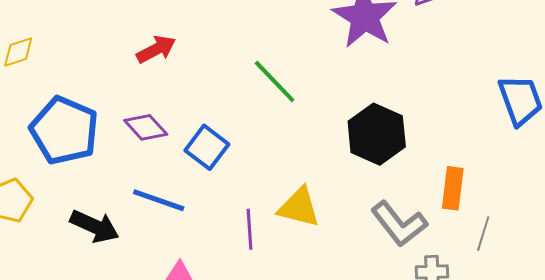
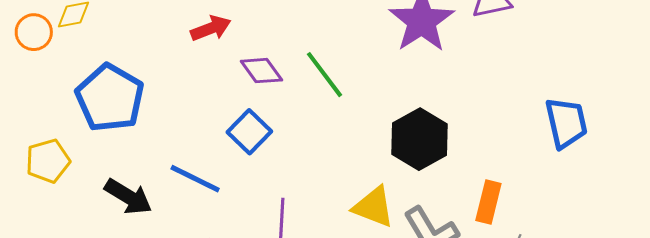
purple diamond: (146, 127) -> (261, 71), moved
yellow triangle: (299, 207) -> (374, 207), moved

